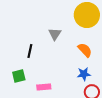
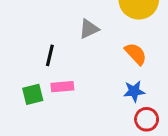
gray triangle: (55, 34) -> (89, 29), turned 32
pink rectangle: (44, 87) -> (62, 87), moved

